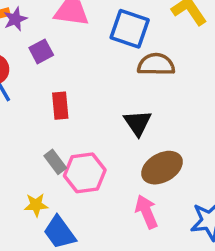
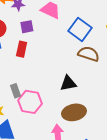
red rectangle: (60, 106) -> (22, 49), moved
black triangle: (138, 123) -> (68, 83), turned 36

